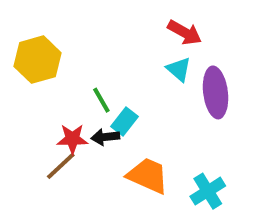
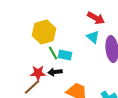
yellow hexagon: (38, 60) -> (44, 32), moved
cyan rectangle: (125, 121) -> (65, 55), moved, turned 64

